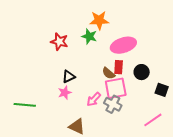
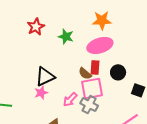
orange star: (99, 20) -> (102, 20), moved
red star: (59, 42) -> (36, 27), moved, turned 30
black triangle: (69, 77) -> (45, 77), size x1.5

